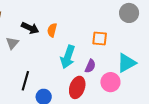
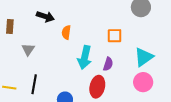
black arrow: (30, 28) -> (45, 17), moved
black line: (25, 81) -> (34, 84), moved
pink circle: (110, 82) -> (143, 82), moved

